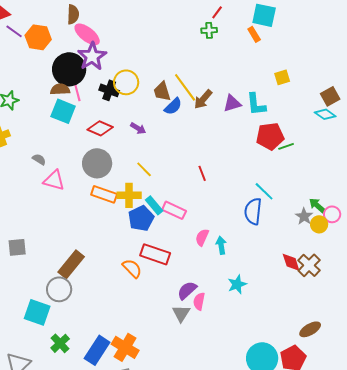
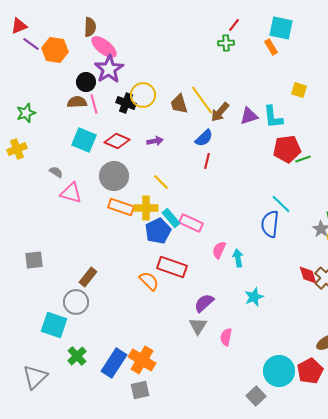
black circle: (69, 69) -> (86, 82), size x0.6
yellow square: (282, 77) -> (299, 90), turned 35
blue semicircle: (173, 106) -> (204, 138), moved
cyan square: (63, 111) -> (84, 140), moved
purple arrow: (138, 128) -> (155, 141), turned -42
red line: (202, 173) -> (207, 161), moved, turned 35
brown rectangle: (71, 264) -> (88, 277), size x0.7
pink semicircle: (199, 301) -> (226, 337), moved

